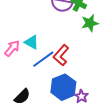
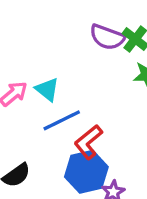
red L-shape: (61, 55) -> (88, 142), moved

